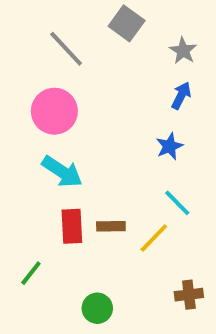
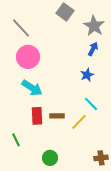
gray line: (66, 49) -> (21, 28), moved
gray star: (183, 51) -> (94, 26), size x1.5
green line: (31, 273) -> (16, 140), turned -64
brown cross: (189, 295) -> (101, 158), moved

